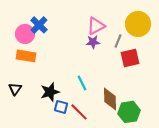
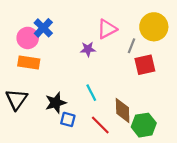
purple star: (93, 42) -> (88, 49), moved
black triangle: (15, 89) -> (16, 99), size x1.5
red line: (79, 112) -> (100, 125), moved

